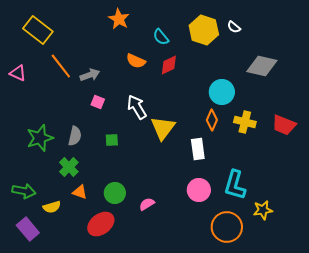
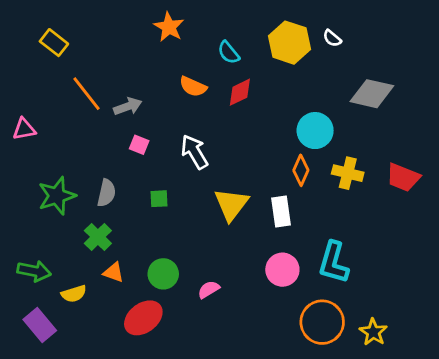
yellow rectangle: (38, 30) -> (54, 43), size x0.7
pink triangle: (18, 73) -> (24, 129), moved, turned -36
yellow triangle: (163, 128) -> (231, 204), moved
yellow star: (263, 210) -> (373, 332), moved, turned -30

